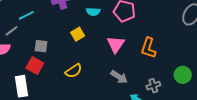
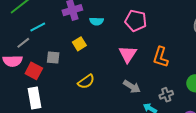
cyan semicircle: (93, 12) -> (96, 21), moved
yellow square: (78, 34) -> (79, 44), moved
red square: (35, 66) -> (34, 71), moved

